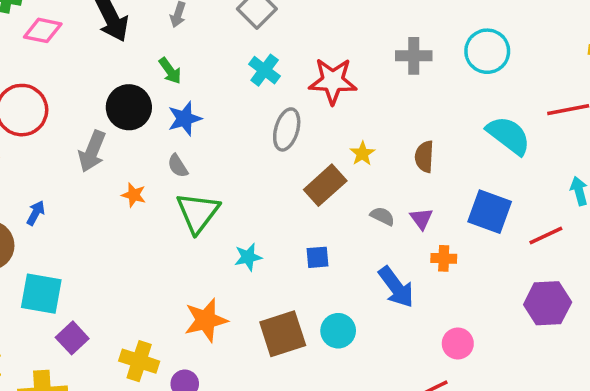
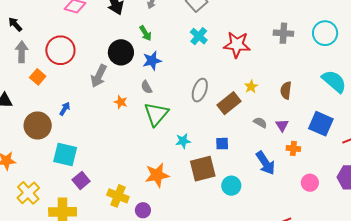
gray ellipse: (287, 129) -> (200, 90), moved
brown square: (283, 334) -> (203, 169), moved
pink circle: (458, 344) -> (310, 183), moved

